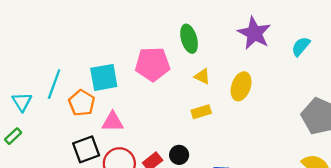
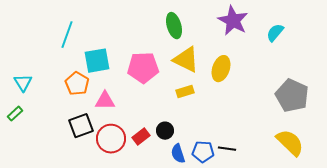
pink pentagon: (153, 64) -> (143, 68), moved
yellow triangle: (202, 76) -> (186, 60), size x1.8
cyan line: (54, 84) -> (67, 35), moved

